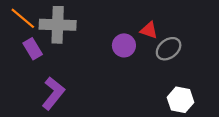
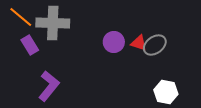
red triangle: (149, 30) -> (139, 43), moved

